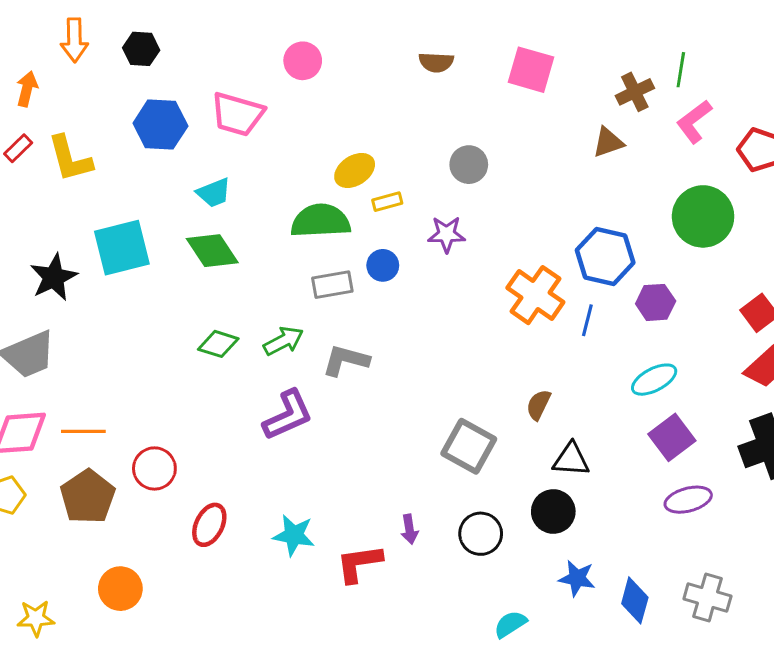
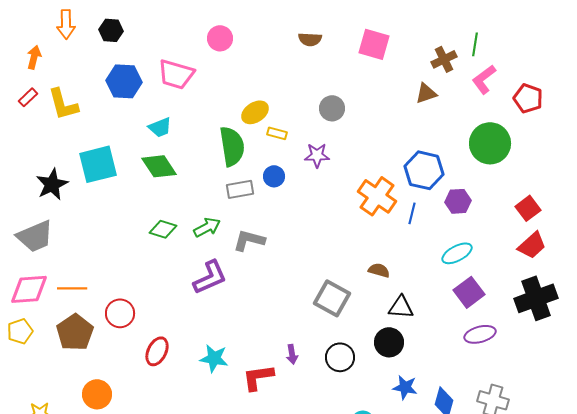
yellow rectangle: (387, 202) -> (277, 133), turned 30
green semicircle: (321, 221) -> (232, 146), turned 84
brown semicircle: (538, 405) -> (379, 270), turned 80

